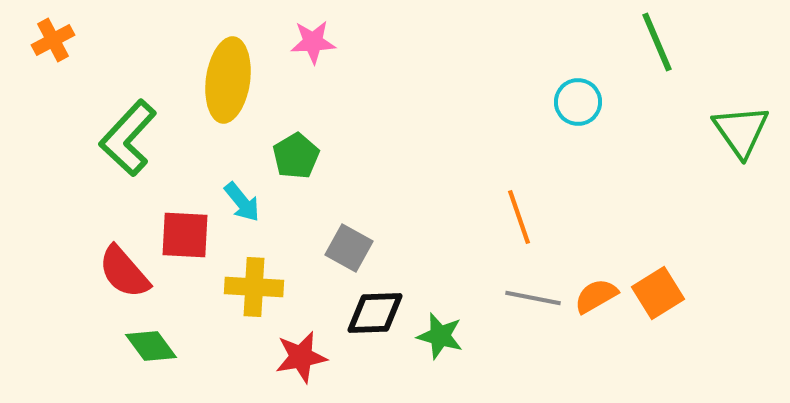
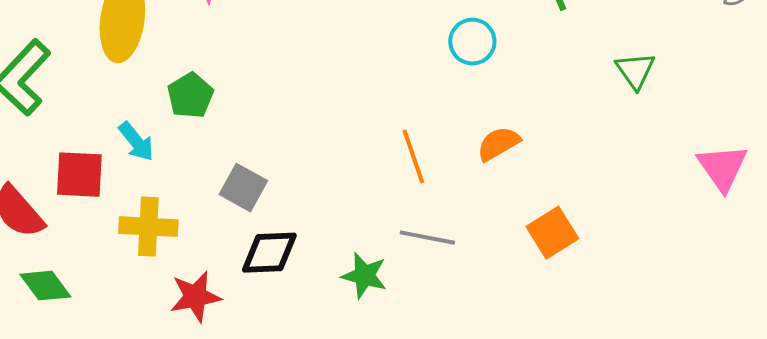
green triangle: (741, 131) -> (635, 71), size x0.7
orange semicircle: (596, 296) -> (498, 144), moved
green star: (440, 336) -> (364, 276), moved

